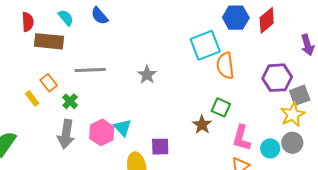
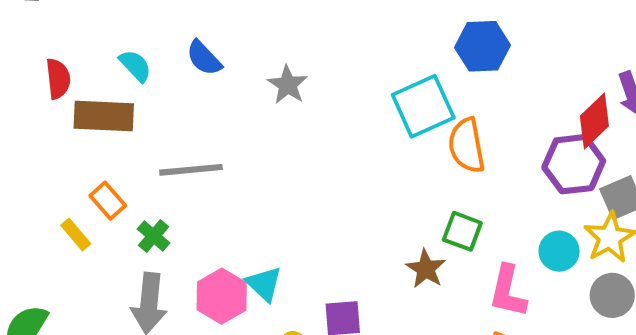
red diamond: (267, 20) -> (594, 121), moved
gray star: (147, 75) -> (288, 85), moved
cyan circle: (270, 148) -> (559, 251), moved

